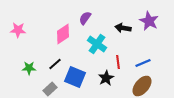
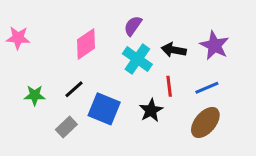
purple semicircle: (85, 18) -> (133, 26), moved
purple star: (149, 21) -> (214, 45), moved
black arrow: (123, 28) -> (174, 50), moved

